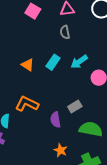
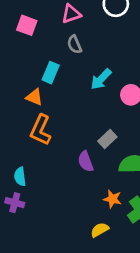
cyan rectangle: (53, 62) -> (51, 73), moved
orange L-shape: (27, 104) -> (41, 130), moved, turned -80
orange star: (61, 150) -> (112, 199), moved

